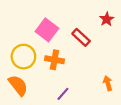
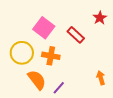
orange semicircle: (18, 85) -> (37, 80), moved

